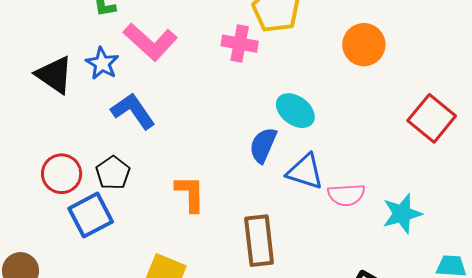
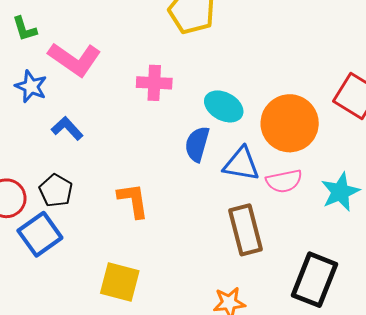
pink cross: (240, 44) -> (154, 83), moved
orange circle: (364, 45) -> (290, 123), moved, size x1.4
blue L-shape: (133, 111) -> (67, 128), size x0.7
brown rectangle: (259, 241) -> (245, 230), moved

